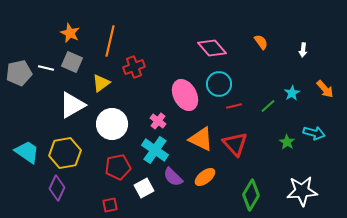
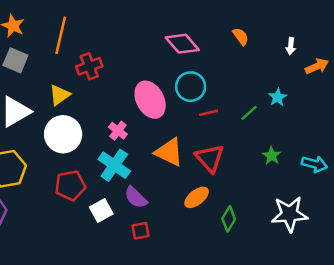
yellow triangle: (101, 83) -> (59, 95), moved
orange arrow: (325, 89) -> (317, 66), moved, turned -72
cyan arrow: (314, 133) -> (315, 164), moved
orange ellipse: (205, 177) -> (197, 197), moved
green diamond: (251, 195) -> (229, 219), size x0.7
red square: (110, 205) -> (141, 231), moved

